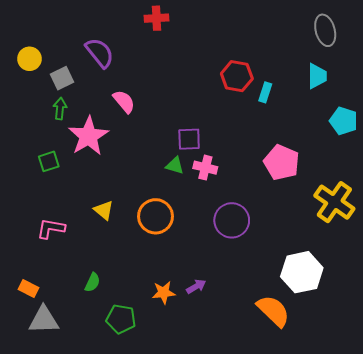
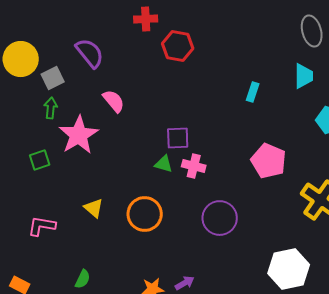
yellow circle: (29, 59) -> (21, 59), size x1.5
red hexagon: (237, 76) -> (178, 46), moved

